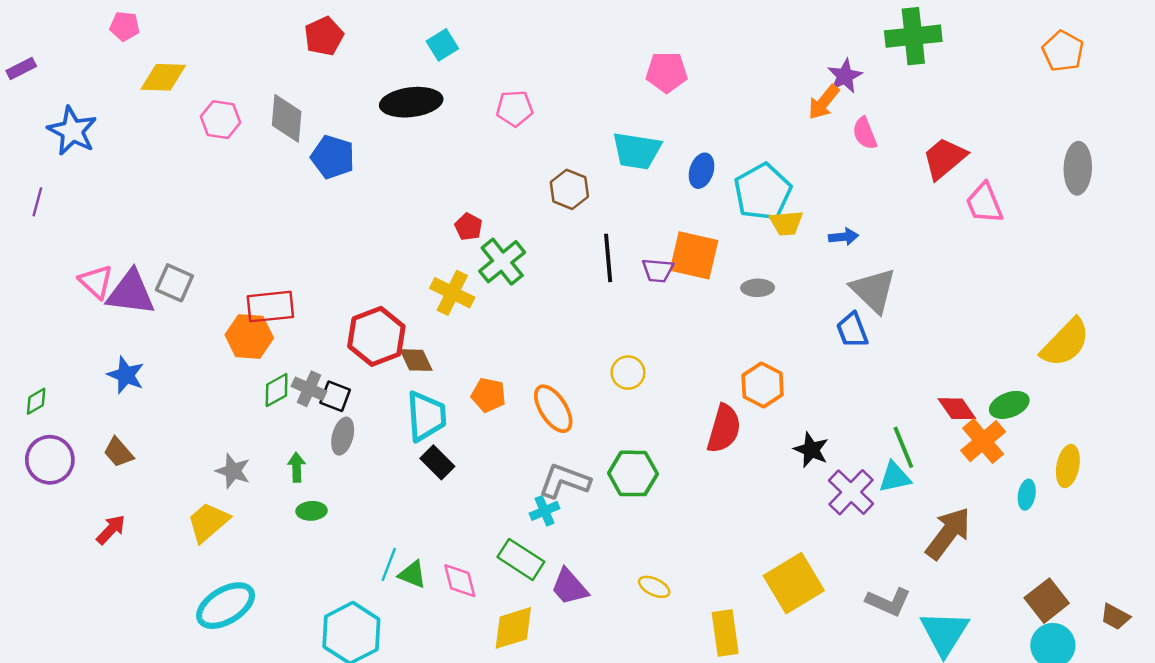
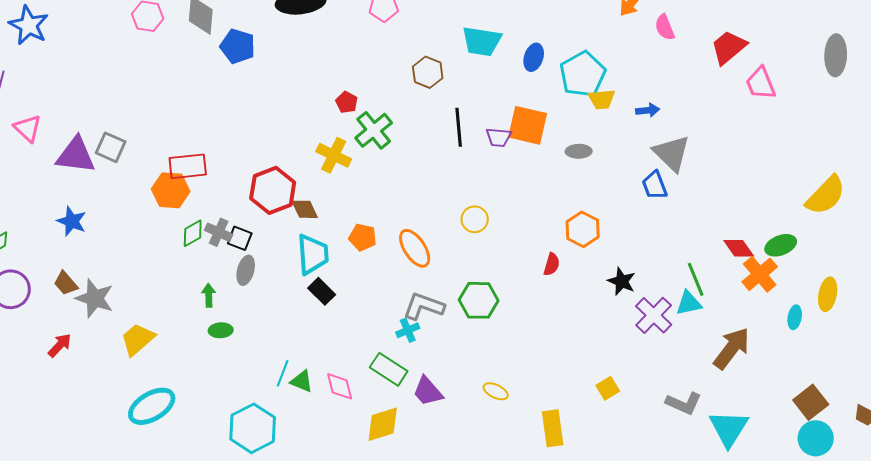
pink triangle: (96, 282) -> (28, 128), moved
red semicircle: (724, 429) -> (552, 264), size x0.6
gray star: (233, 471) -> (95, 298), moved, size x1.4
yellow square: (794, 583) -> (608, 388), size x0.5

